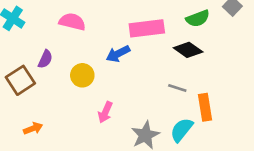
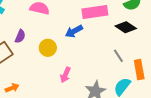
gray line: (177, 88) -> (118, 56), turned 40

